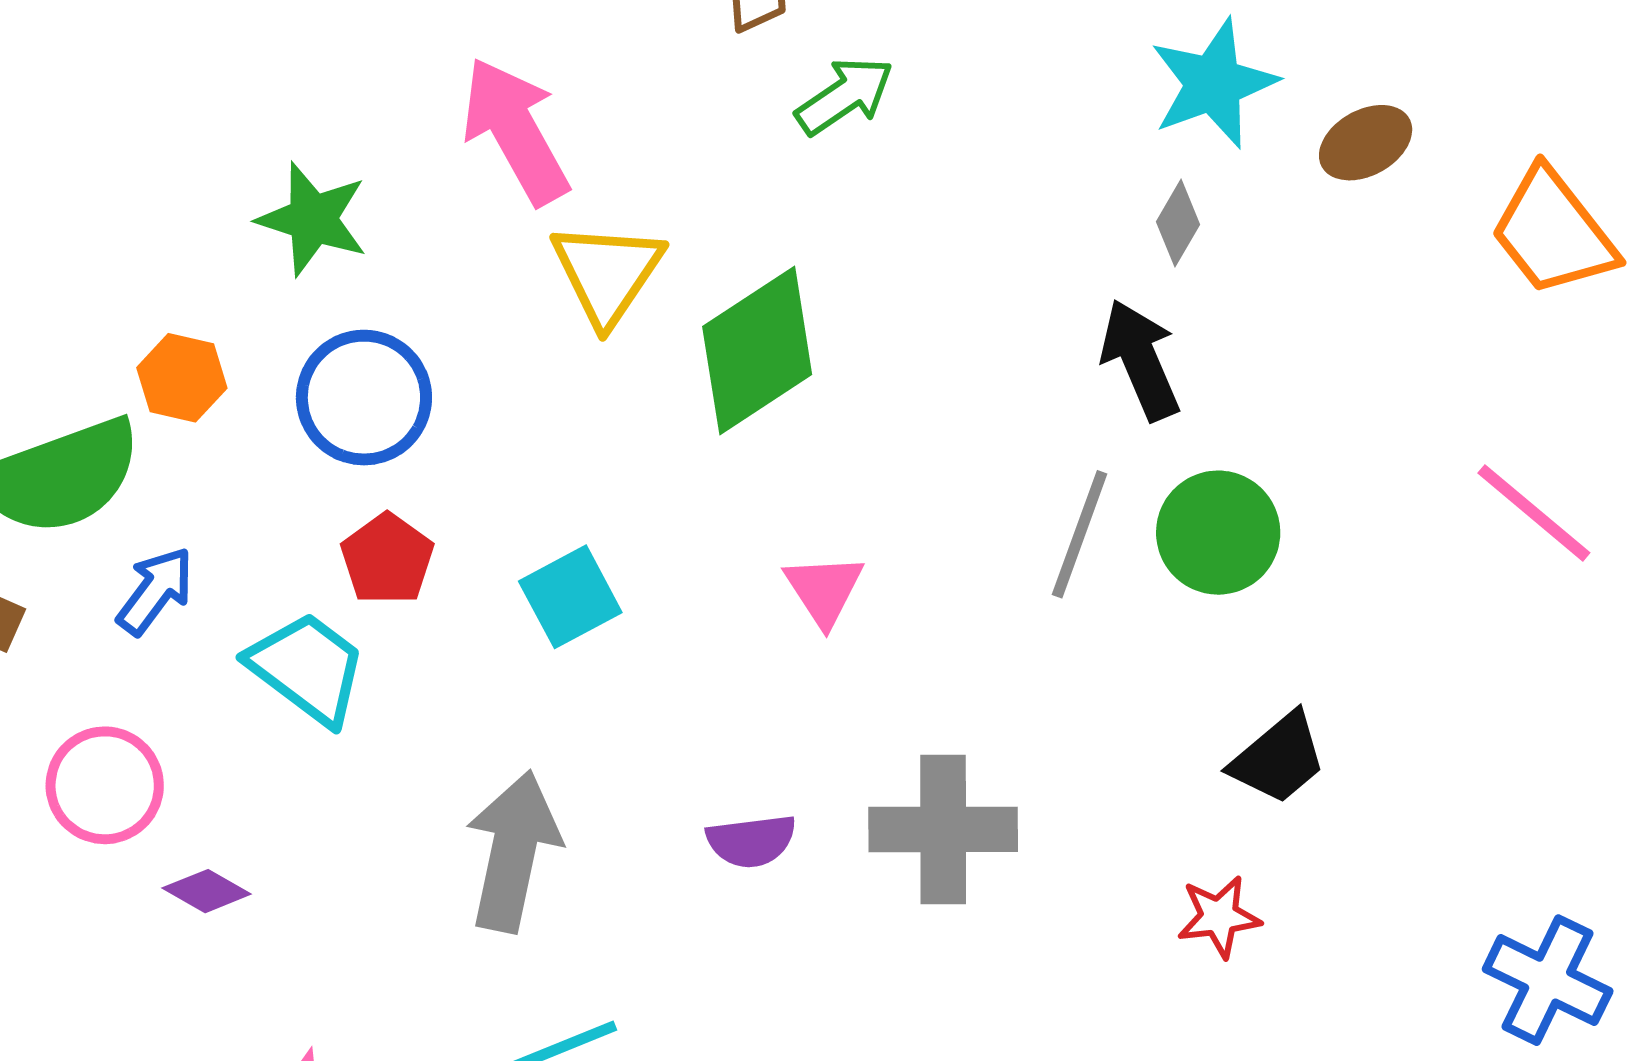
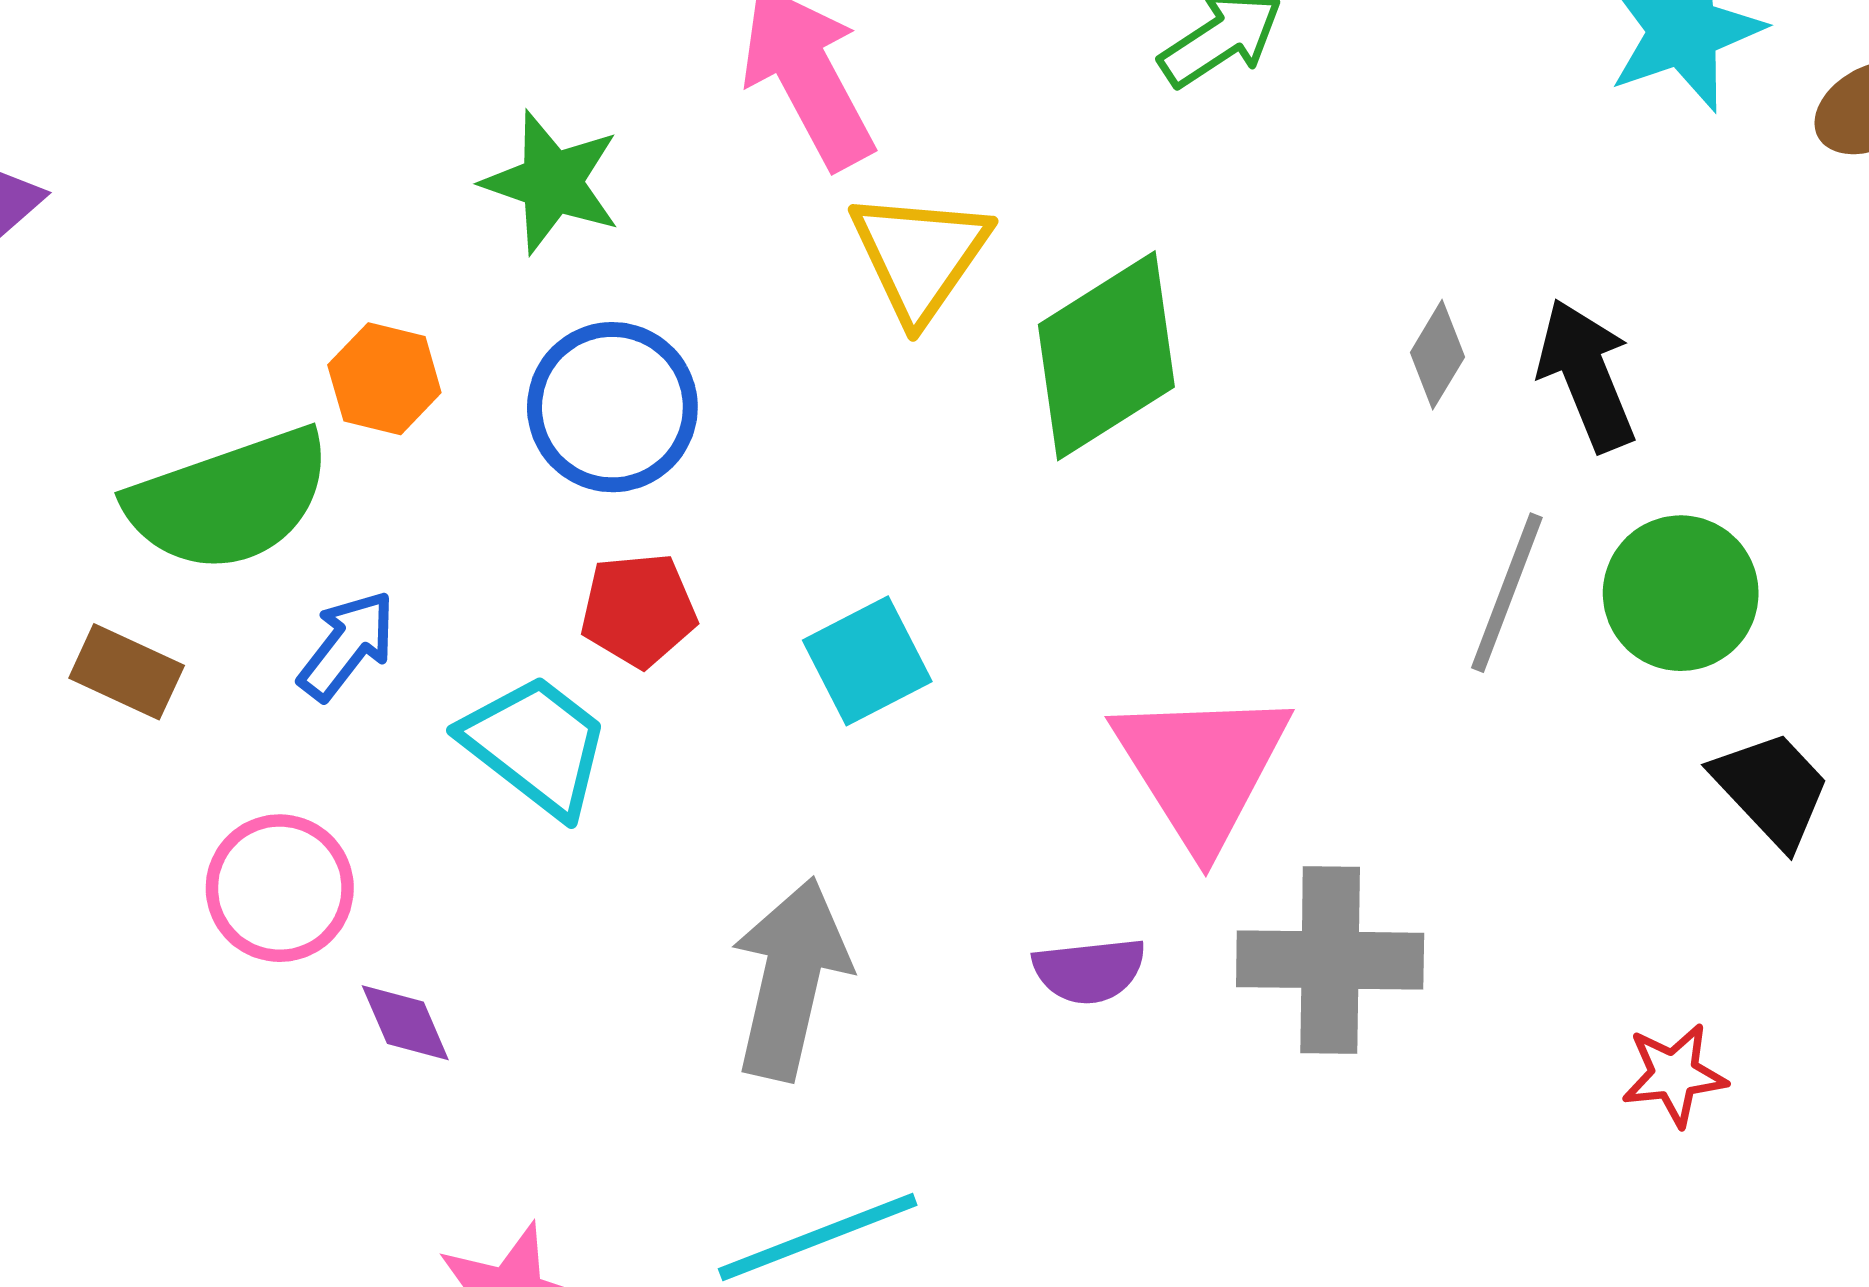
gray diamond: (1178, 223) -> (1437, 355), moved
red pentagon: (387, 559) -> (638, 610), turned 30
pink triangle: (824, 590) -> (1202, 768), moved, size x1.8
black trapezoid: (1278, 758) -> (1772, 789), moved, turned -94
purple diamond: (207, 891) -> (405, 1023), turned 36

